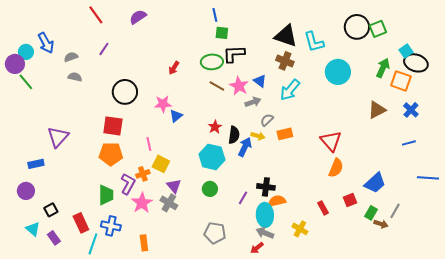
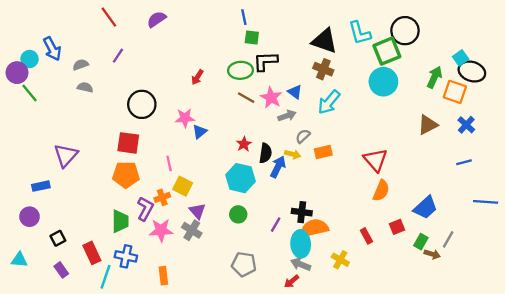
green square: (378, 29) -> (387, 51), moved, size x1.4
cyan L-shape: (314, 42) -> (360, 33), moved
orange semicircle: (277, 201) -> (314, 228), size x1.4
pink star: (142, 203) -> (161, 230), turned 30
cyan triangle: (33, 229) -> (19, 260), moved, turned -35

